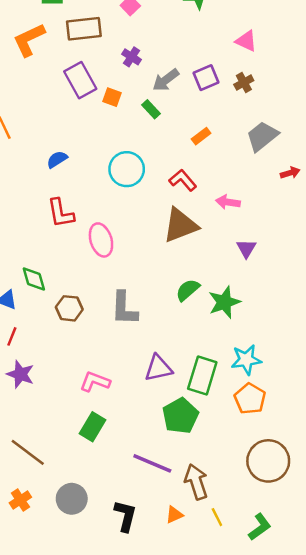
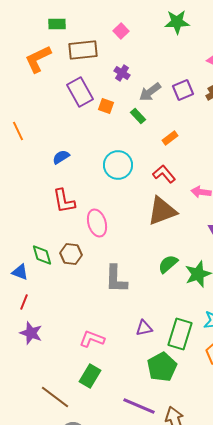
orange rectangle: (201, 136) -> (170, 138), moved
brown hexagon: (69, 308) -> (71, 254), moved
purple triangle: (158, 368) -> (144, 328), size x0.7
brown line: (28, 452) -> (55, 397), moved

